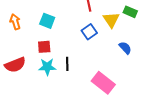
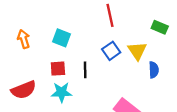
yellow triangle: (111, 20) -> (137, 51), moved
blue semicircle: (125, 48) -> (154, 70), turned 40
black line: (67, 64) -> (85, 70), moved

